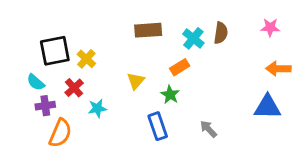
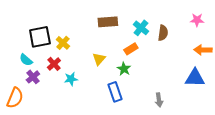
brown semicircle: (221, 33) -> (163, 33), moved
purple cross: (45, 106) -> (33, 77), turned -32
gray arrow: (208, 129) -> (159, 100), moved, turned -144
orange semicircle: (60, 133) -> (15, 98), moved

